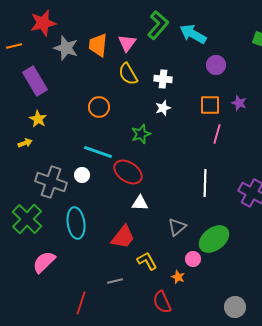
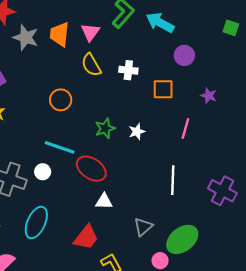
orange square: (210, 105) -> (163, 89), moved
white star: (163, 108) -> (137, 132), moved
cyan ellipse: (76, 223) -> (36, 223), turned 32

